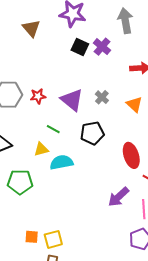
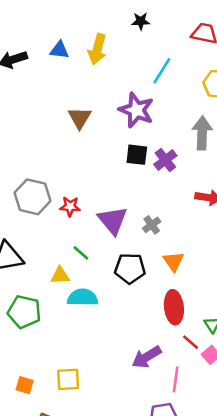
black square: (80, 47) -> (137, 155), turned -30
orange triangle: (134, 104) -> (174, 261), moved
yellow square: (53, 239) -> (68, 379), moved

